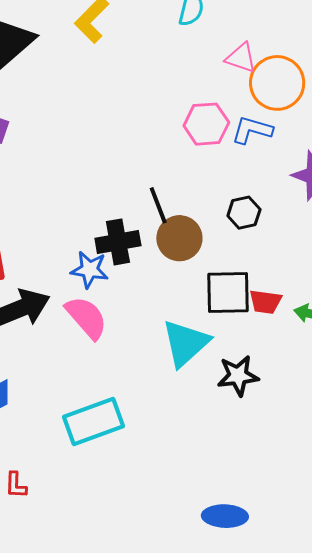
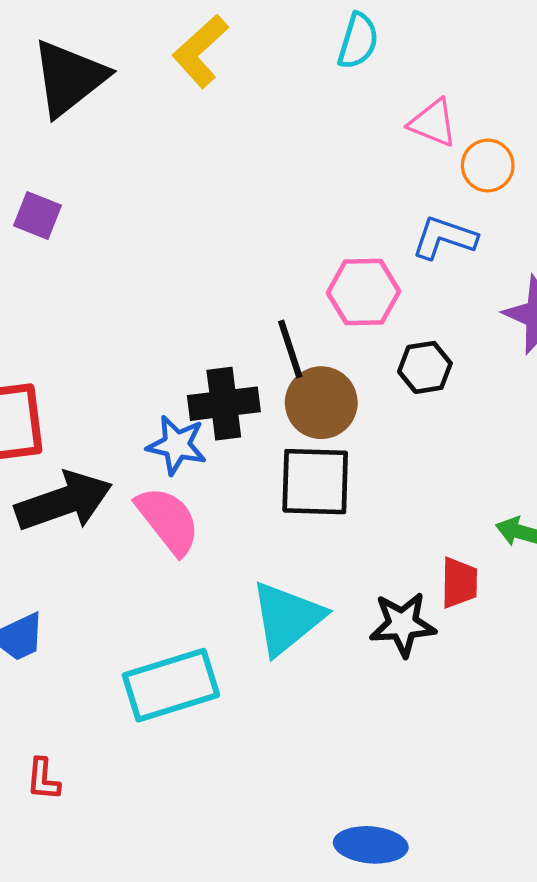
orange circle: (277, 83) -> (488, 165), size x0.6
pink hexagon: (206, 124) -> (364, 292), moved
black square: (228, 293) -> (315, 482), moved
red trapezoid: (265, 302) -> (459, 583), moved, turned -100
cyan triangle: (186, 343) -> (287, 618), moved

